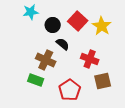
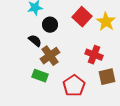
black circle: (53, 25) -> (50, 25), moved
black semicircle: (63, 44) -> (35, 41), moved
brown cross: (46, 60) -> (50, 56), turned 30

